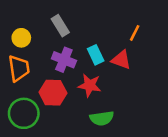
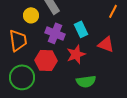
yellow circle: (21, 38) -> (31, 15), moved
red triangle: (121, 60) -> (106, 44), moved
red star: (90, 85) -> (76, 54), turned -30

